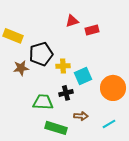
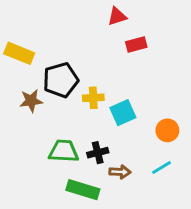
red triangle: (72, 21) -> (117, 16), moved
orange circle: (113, 88) -> (167, 130), size x0.6
black cross: (66, 93) -> (98, 153), moved
cyan line: (109, 124) -> (161, 167), moved

